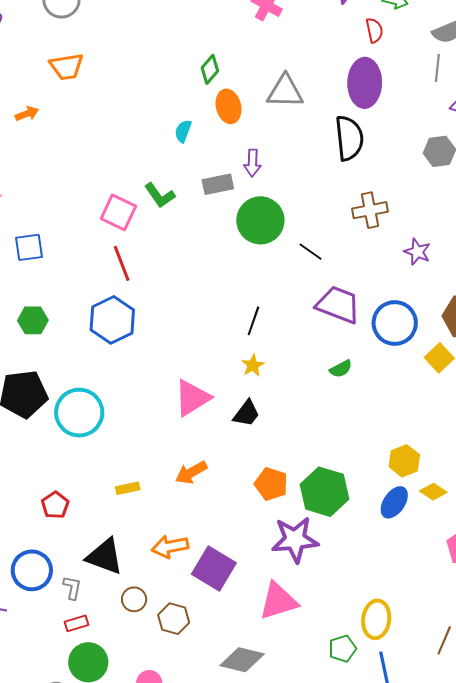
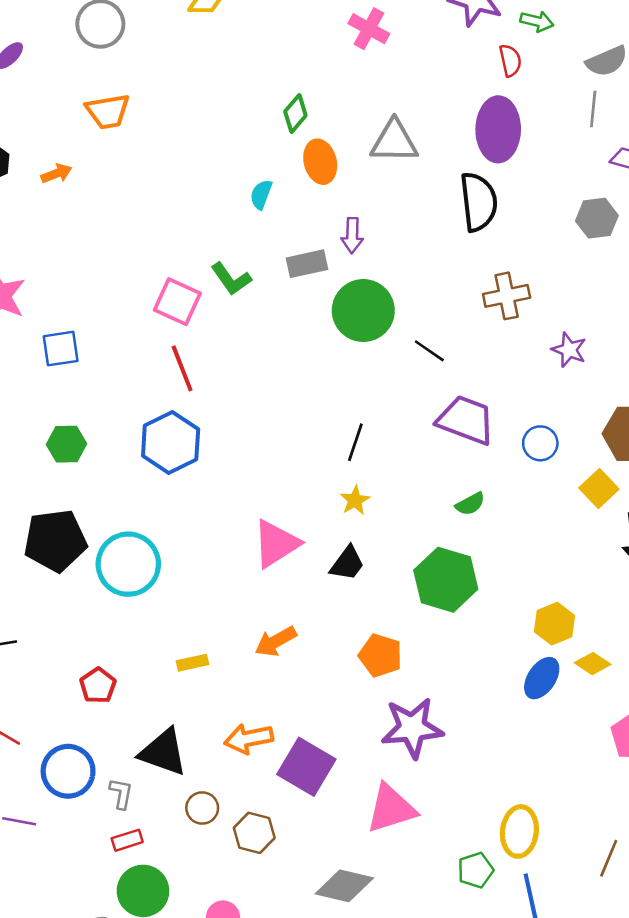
blue circle: (395, 323) -> (540, 443), size x0.6
green hexagon: (324, 492) -> (446, 580), moved

